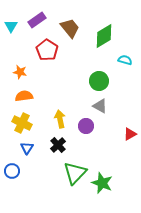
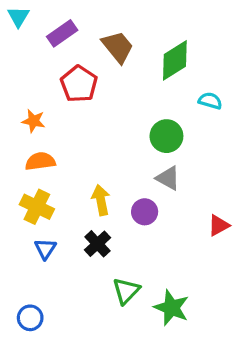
cyan triangle: (11, 26) -> (18, 17), moved
blue circle: (12, 171) -> (30, 318), moved
green triangle: (75, 173) -> (126, 291), size x0.7

